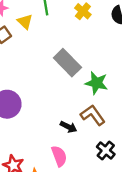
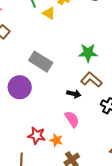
yellow triangle: (25, 22) -> (49, 13), moved
gray rectangle: (67, 63) -> (41, 62), moved

